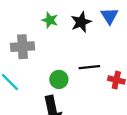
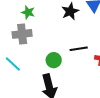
green star: (50, 20) -> (28, 12), moved

